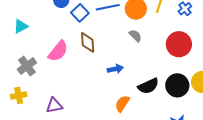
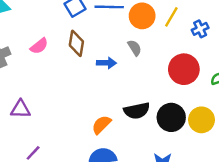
pink semicircle: (58, 51) -> (39, 46), size x0.7
blue arrow: (115, 69) -> (106, 63), moved

